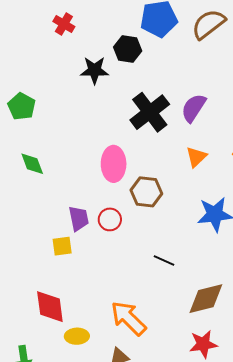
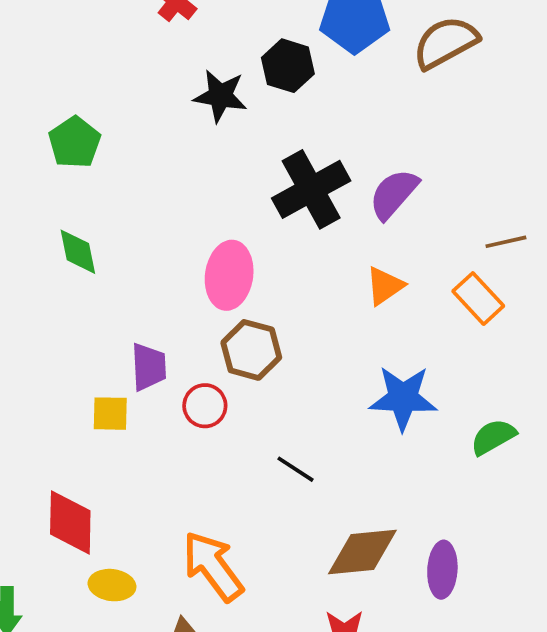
brown hexagon: (146, 192) -> (251, 350), moved
red circle: (110, 219) -> (205, 406), moved

